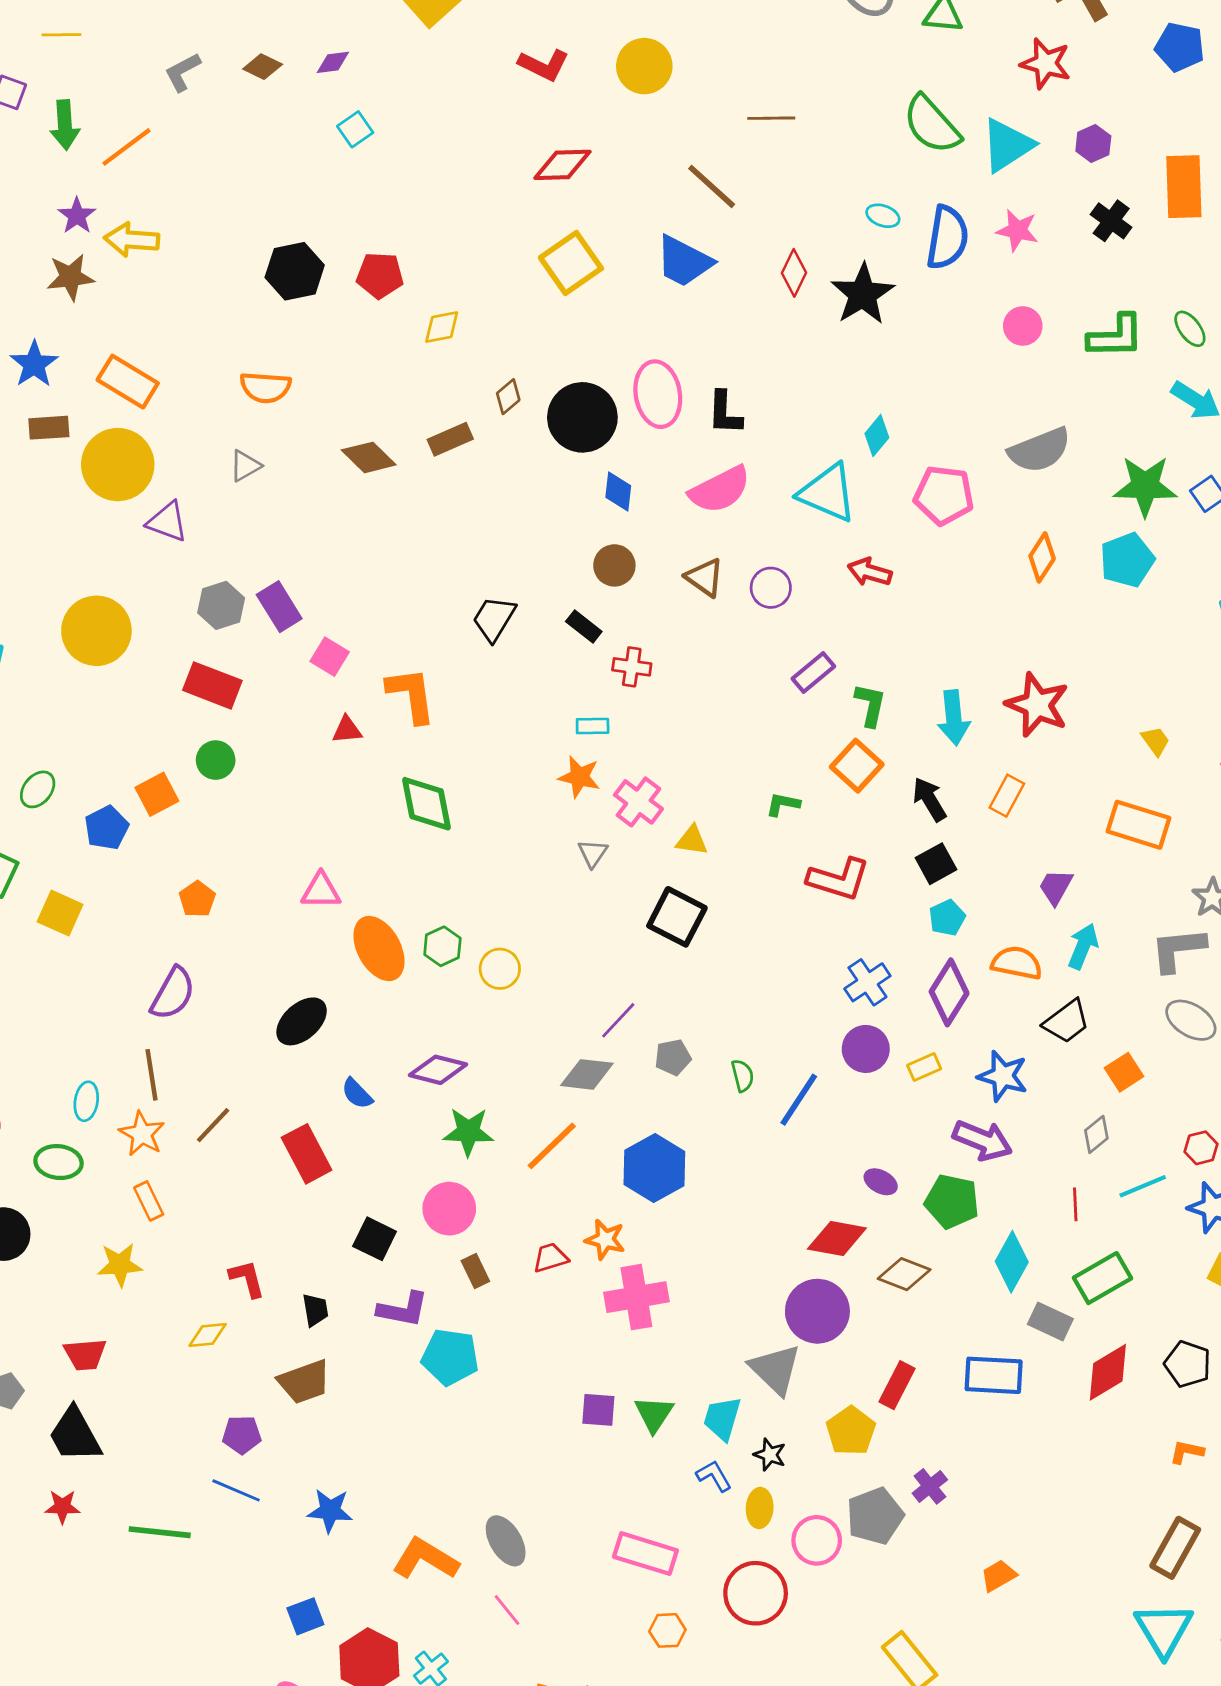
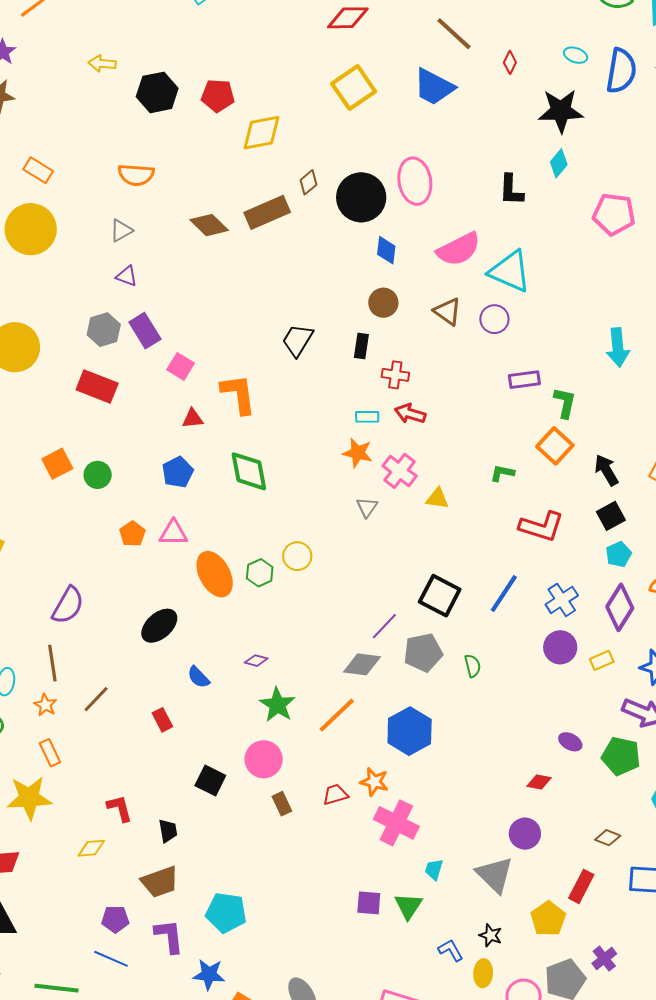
yellow arrow: (132, 240) -> (102, 64), moved, size x0.7
red diamond: (794, 273) -> (510, 62), moved, size x0.7
black star: (863, 294) -> (561, 111), turned 30
yellow diamond: (442, 327) -> (262, 133), size x1.5
orange rectangle: (128, 382) -> (38, 170), size x0.7
black L-shape: (725, 413) -> (511, 190), moved
cyan diamond: (877, 436) -> (559, 163), moved
brown rectangle: (450, 439) -> (267, 212), size x1.4
cyan triangle: (828, 493) -> (510, 271), moved
pink pentagon: (944, 495) -> (614, 214), moved
purple triangle: (167, 522) -> (127, 276), moved, size x0.7
red arrow: (870, 572) -> (410, 414), moved
black rectangle: (584, 627) -> (361, 346), turned 60
purple rectangle: (813, 672) -> (524, 380), turned 32
cyan arrow: (954, 718) -> (618, 347), moved
green circle: (216, 760) -> (98, 475), moved
blue pentagon: (107, 828) -> (178, 472), moved
orange pentagon: (197, 899) -> (132, 534), moved
black square: (677, 917) -> (440, 596), moved
yellow circle: (500, 969) -> (297, 556), moved
gray pentagon: (673, 1057) -> (423, 652), size x1.5
purple diamond: (438, 1070) -> (256, 661), size x0.6
blue line: (799, 1100) -> (504, 593), moved
green star: (468, 1132) -> (277, 705), turned 30
orange star: (142, 1134) -> (45, 705), size x0.7
red rectangle: (307, 1154) -> (162, 720), size x0.6
red diamond: (837, 1239) -> (539, 782), size x0.6
yellow star: (120, 1265) -> (29, 798), size x1.4
brown diamond: (904, 1274) -> (608, 838), moved, size x0.7
pink cross: (636, 1297) -> (396, 823), turned 36
purple L-shape: (403, 1309) -> (169, 936), moved, turned -108
purple circle: (817, 1311) -> (525, 834), size x0.7
cyan pentagon: (450, 1357) -> (226, 913), moved
cyan trapezoid: (722, 1418) -> (434, 869), moved, size x0.7
blue star: (330, 1511) -> (209, 975), moved

